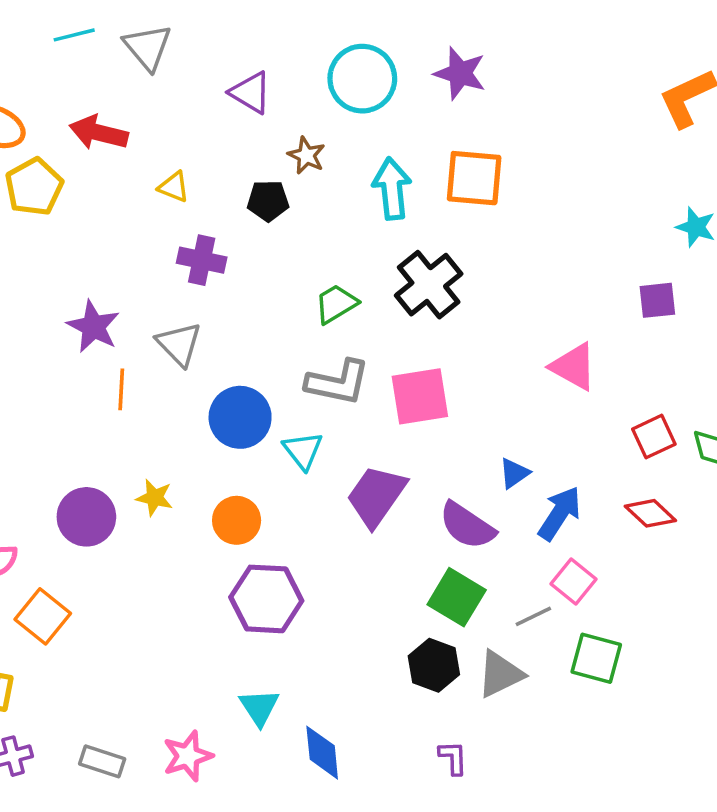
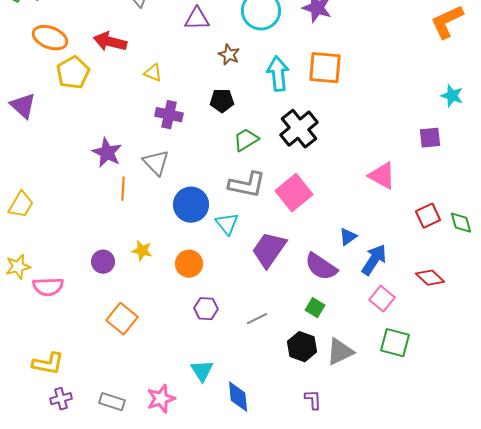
purple triangle: (251, 93) -> (197, 19), turned -32
black pentagon: (268, 201) -> (222, 101), moved
pink square: (420, 396) -> (294, 193), turned -30
red diamond: (650, 513) -> (430, 278), moved
purple circle: (86, 517) -> (103, 262), size x0.7
green square: (457, 597) -> (315, 308), size x0.6
purple hexagon: (266, 599) -> (206, 309), size x0.6
orange square: (43, 616) -> (122, 319), moved
gray line: (533, 616) -> (257, 319), moved

